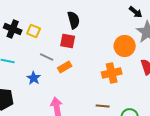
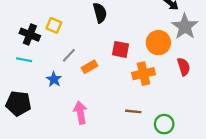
black cross: (13, 29) -> (30, 35), moved
red square: (68, 41) -> (121, 49), moved
gray line: (47, 57) -> (69, 55), turned -72

